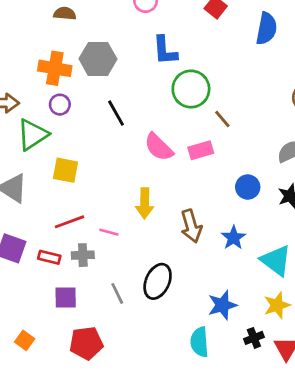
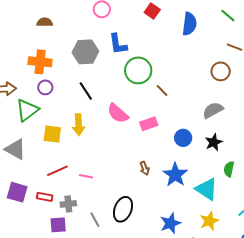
gray hexagon: (98, 59) -> (85, 52), moved
pink rectangle: (201, 150) -> (149, 124), moved
yellow arrow: (145, 203) -> (79, 125), moved
brown arrow: (191, 226) -> (145, 168), size x0.6
blue star: (233, 238) -> (175, 175), size x1.4
gray cross: (83, 255) -> (68, 204), moved

